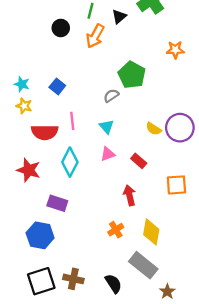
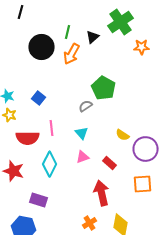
black circle: (61, 28) -> (42, 47), size x1.6
orange star: (175, 50) -> (142, 47), moved
purple circle: (180, 128) -> (146, 149), moved
red arrow: (129, 195) -> (102, 193), size x1.4

